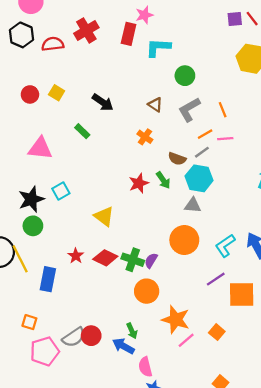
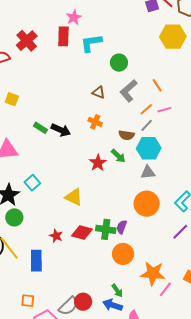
black arrow: (103, 102) -> (61, 130), moved

